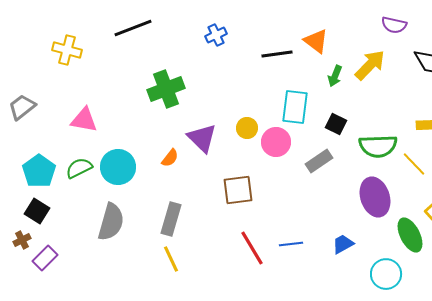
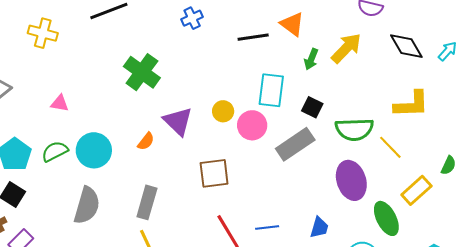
green cross: (166, 89) -> (142, 72), turned -33
pink triangle: (84, 120) -> (60, 103), size x0.7
gray rectangle: (319, 161) -> (295, 144), size x1.4
blue trapezoid: (343, 244) -> (319, 227), turned 135

